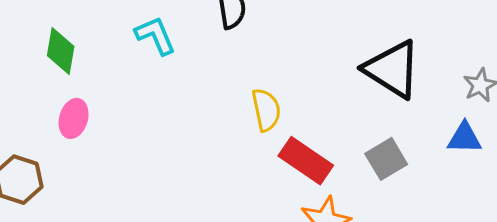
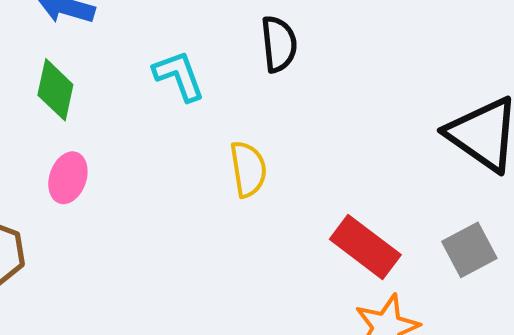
yellow semicircle: (266, 110) -> (248, 169), moved

